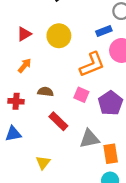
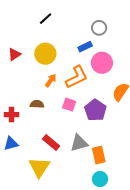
orange arrow: (25, 65) -> (51, 80), moved
red rectangle: (58, 121) -> (51, 143), moved
yellow triangle: (43, 163) -> (39, 167), size x1.6

